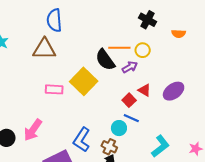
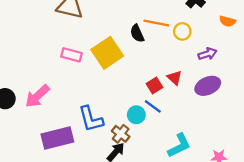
black semicircle: (105, 60) -> (137, 33), size x0.7
purple arrow: (130, 67) -> (207, 54), moved
blue L-shape: (82, 140) -> (91, 119), turned -60

